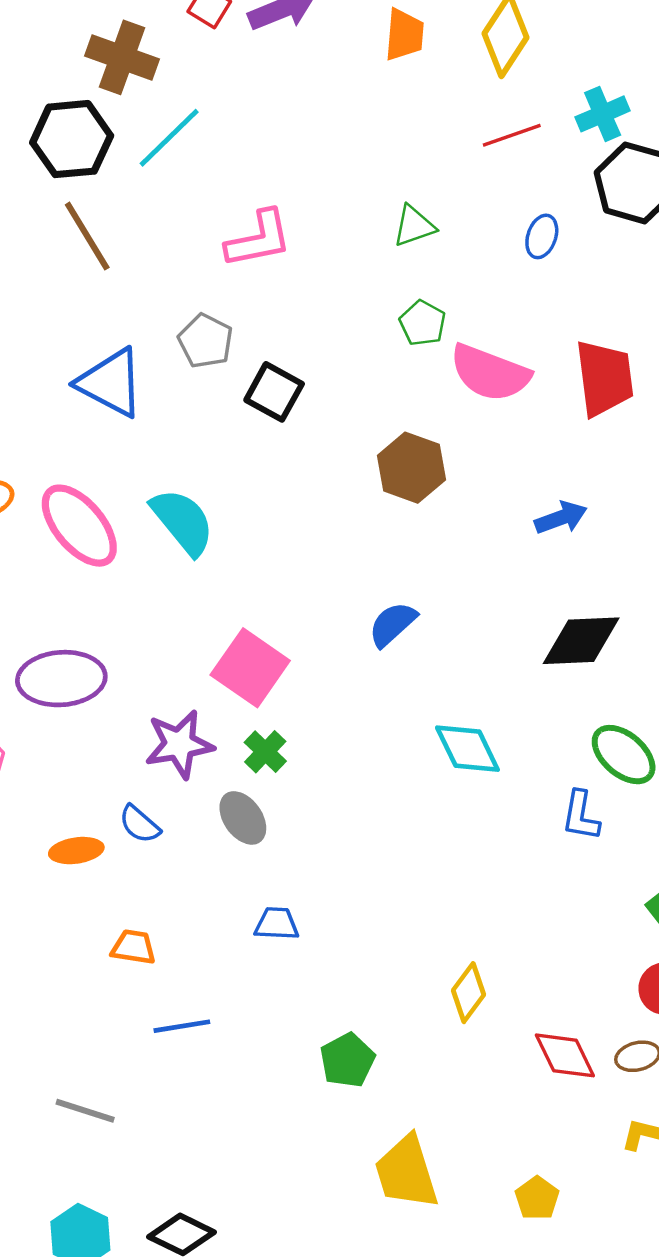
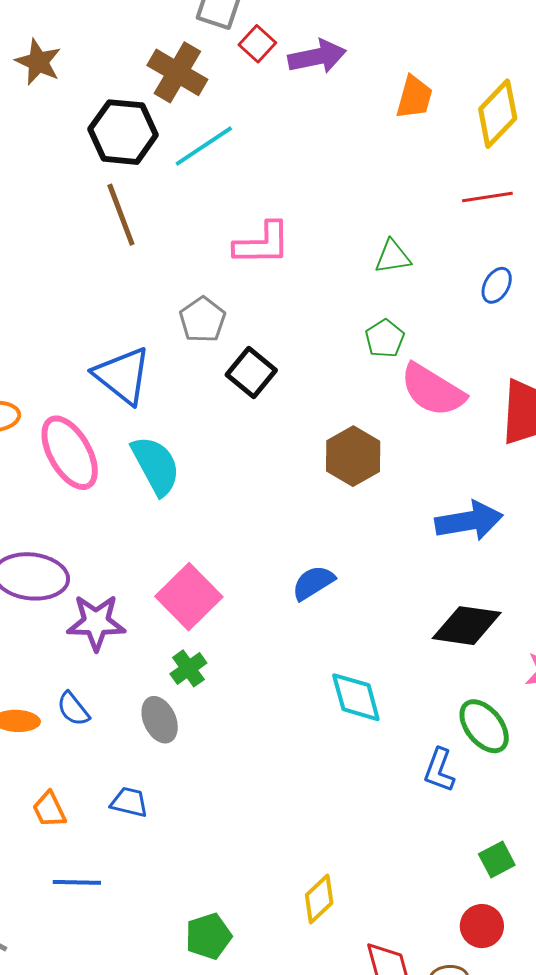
blue triangle: (111, 383) -> (122, 376), moved
blue arrow: (561, 518) -> (469, 521), size x1.5
purple star: (179, 744) -> (96, 622), moved
blue trapezoid: (277, 924) -> (129, 802), moved
orange trapezoid: (134, 947) -> (49, 810), turned -135

